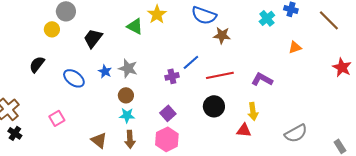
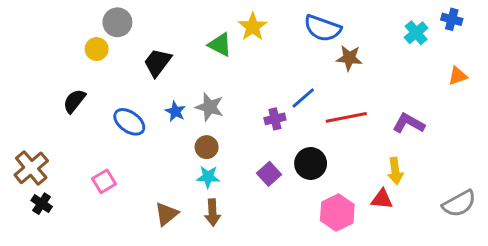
black circle: (214, 106) -> (311, 163), moved
pink hexagon: (167, 139) -> (337, 213), moved
brown triangle: (99, 140) -> (166, 214), turned 42

